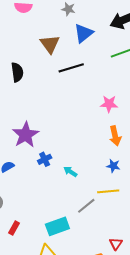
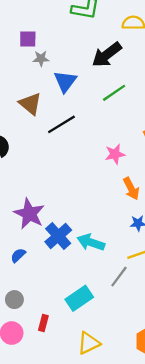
blue cross: (45, 159) -> (58, 236), size x1.6
cyan arrow: (70, 172) -> (91, 242), size x1.6
cyan rectangle: (57, 226) -> (79, 298), moved

